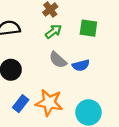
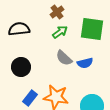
green square: (88, 28) -> (92, 29), size x1.4

